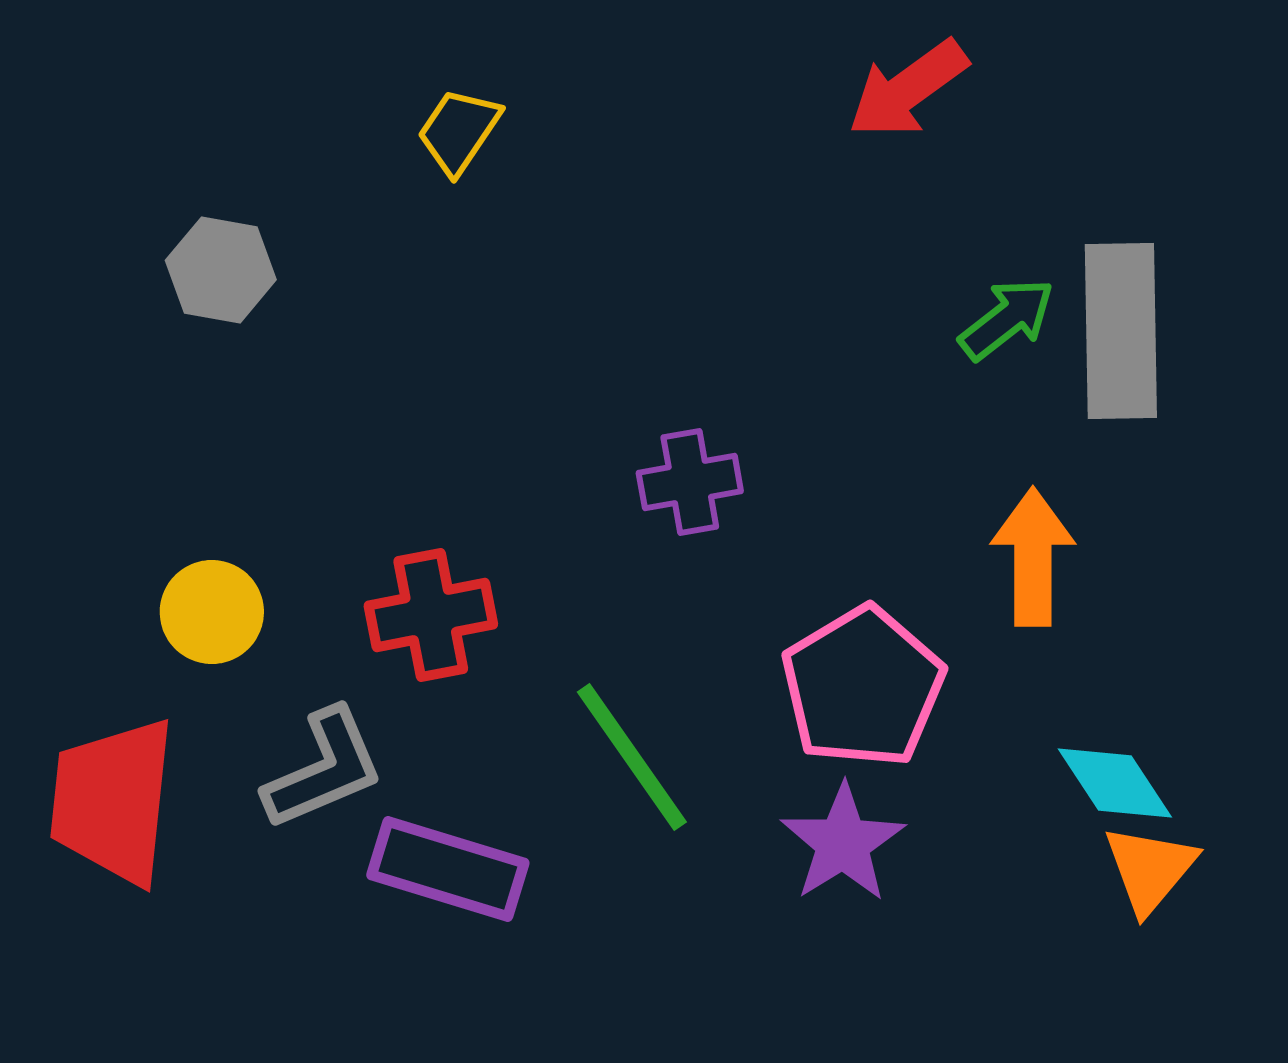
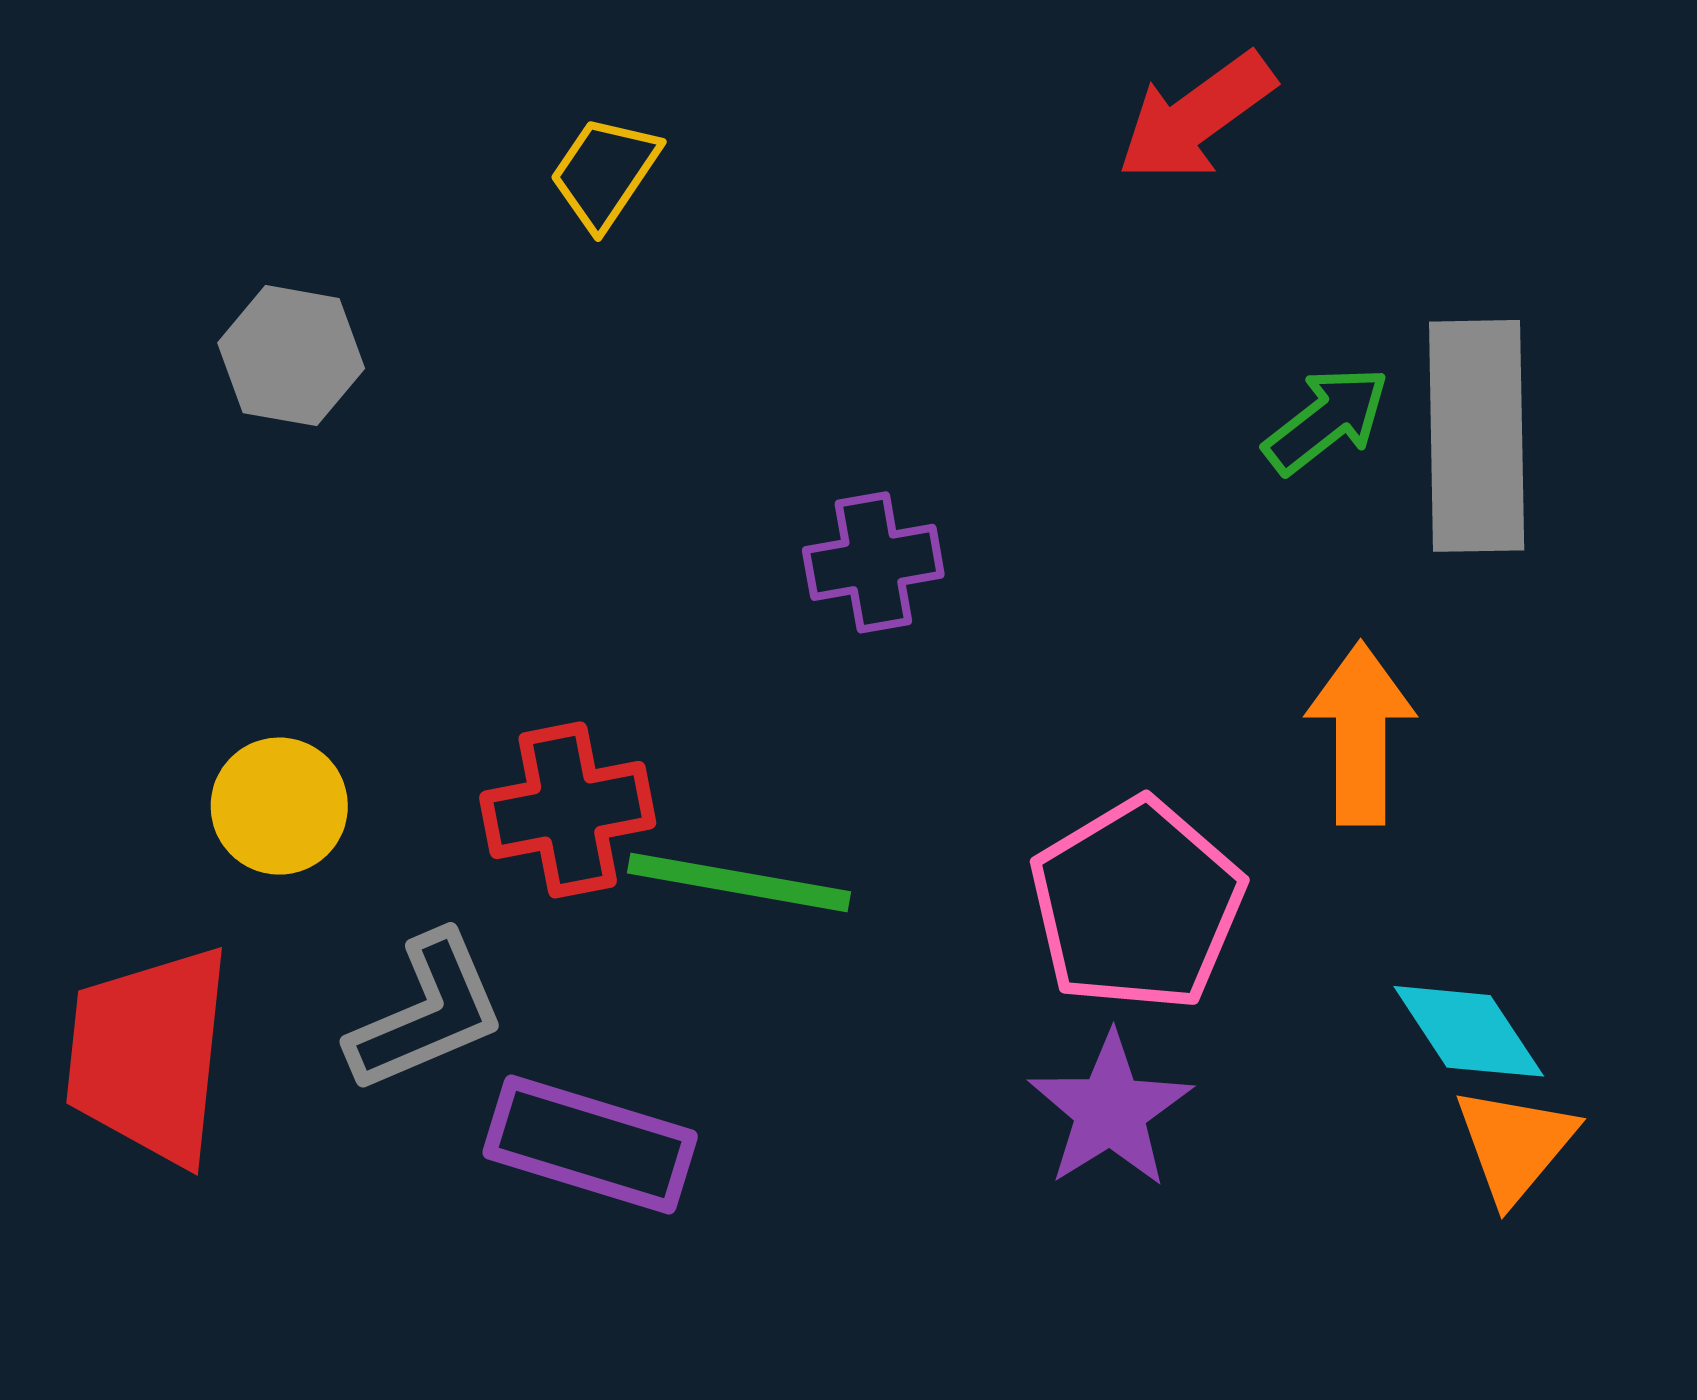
purple cross: (690, 482) -> (873, 562), moved
green line: (632, 757) -> (739, 882), moved, turned -45

